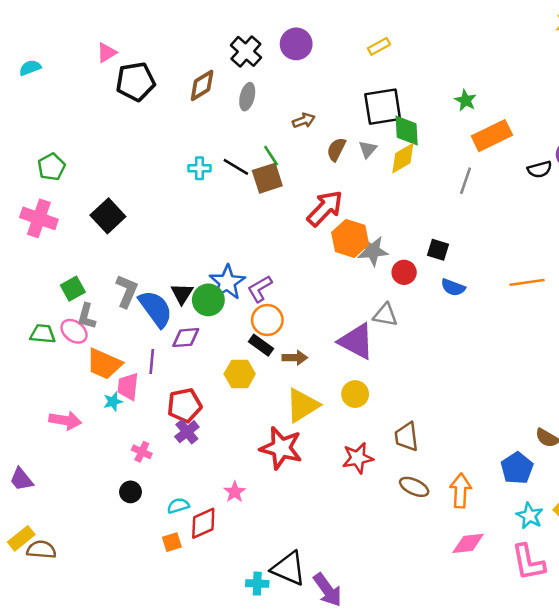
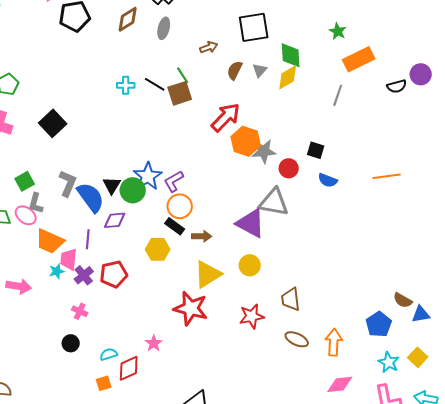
black square: (383, 107) -> (254, 27), moved
gray triangle: (385, 315) -> (274, 202), size x1.5
purple cross: (187, 432) -> (84, 275), moved

